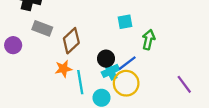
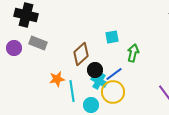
brown diamond: (71, 41) -> (81, 54), moved
purple circle: (13, 45) -> (14, 48), moved
cyan cross: (110, 71) -> (99, 81), turned -35

